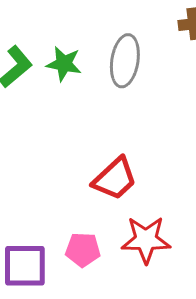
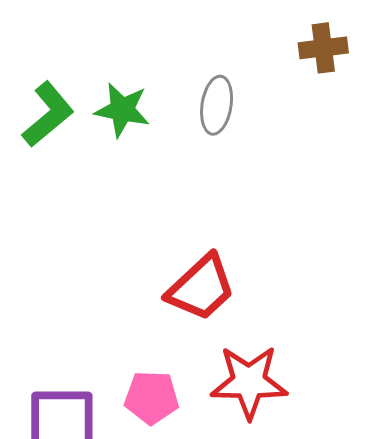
gray ellipse: (125, 61) -> (217, 105), size x0.7

